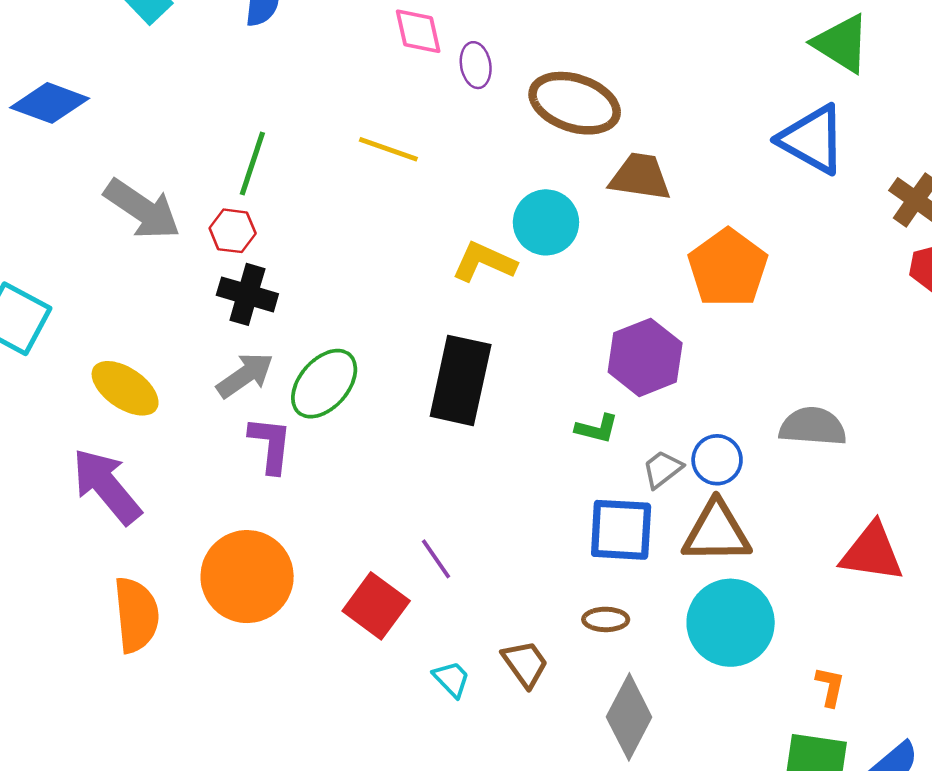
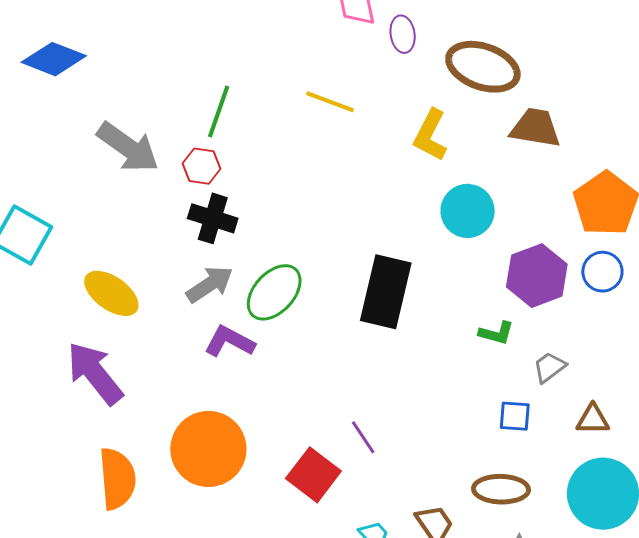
cyan circle: (546, 222) -> (468, 211), moved
yellow L-shape: (484, 262) -> (430, 135), moved, turned -88
purple L-shape: (270, 445) -> (229, 341), turned -69
blue circle: (717, 460) -> (602, 272), moved
blue square: (621, 530) -> (515, 416), size x0.6
brown triangle: (717, 532) -> (593, 419), size x0.6
brown ellipse: (606, 619) -> (501, 489), size x1.5

